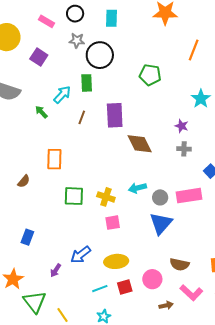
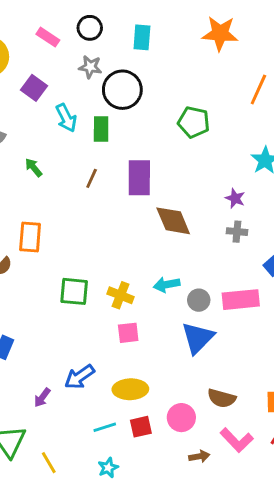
cyan arrow: (62, 95) -> (66, 118), moved, turned 108
orange rectangle: (54, 159) -> (30, 237), moved

